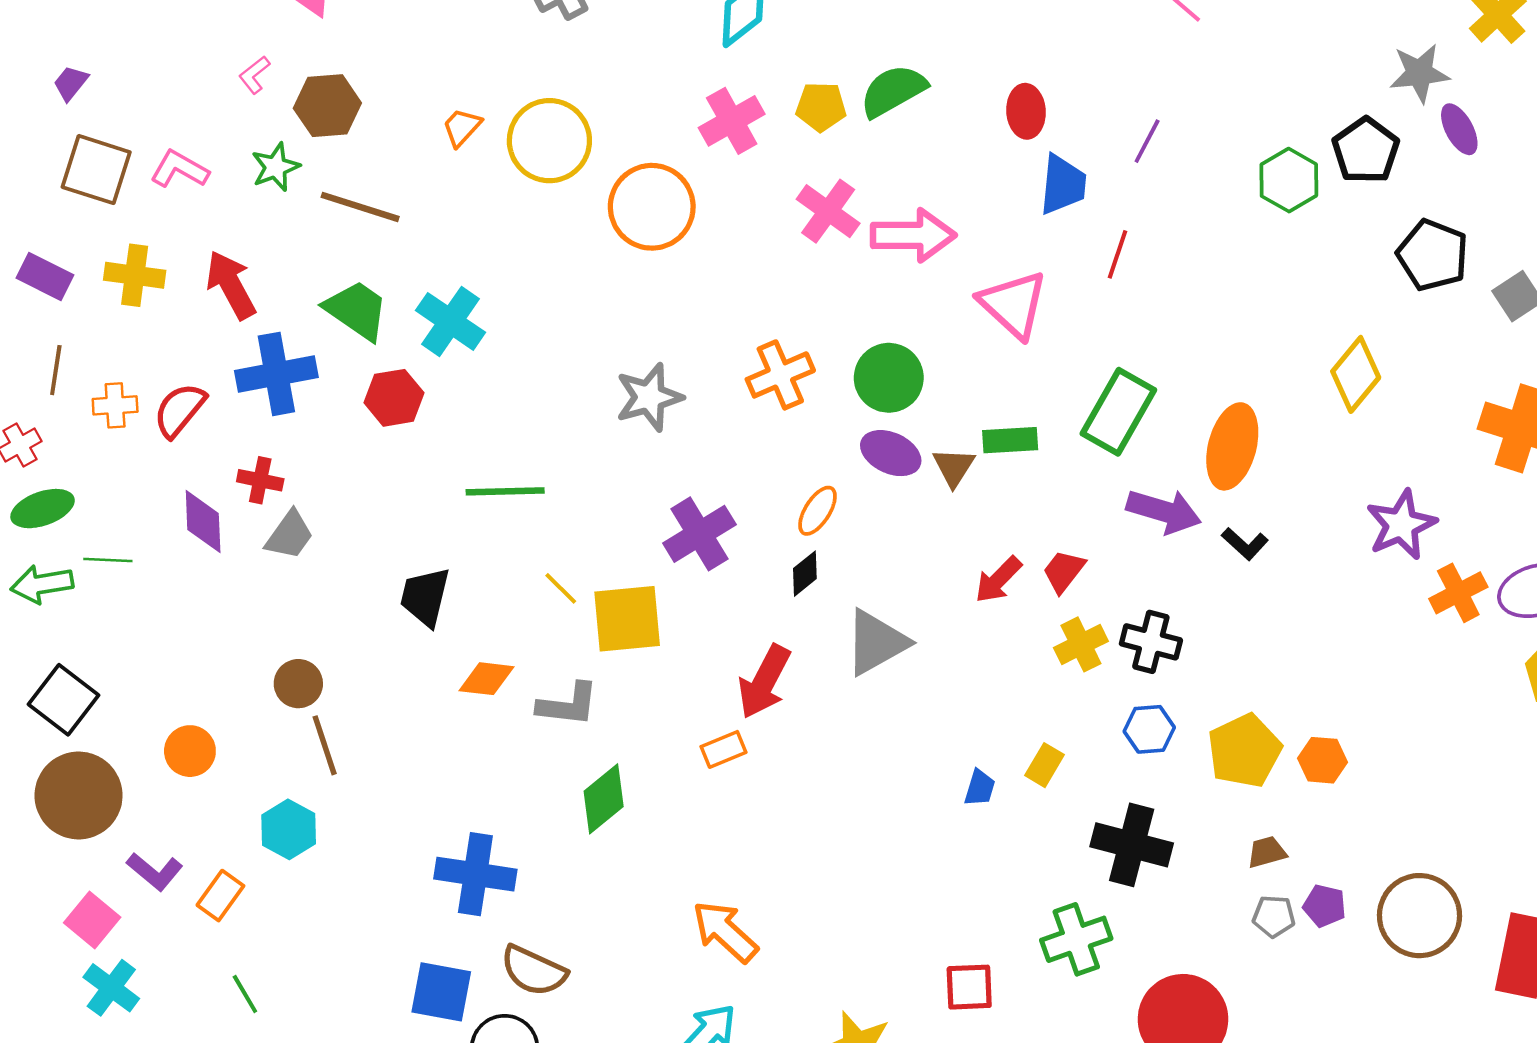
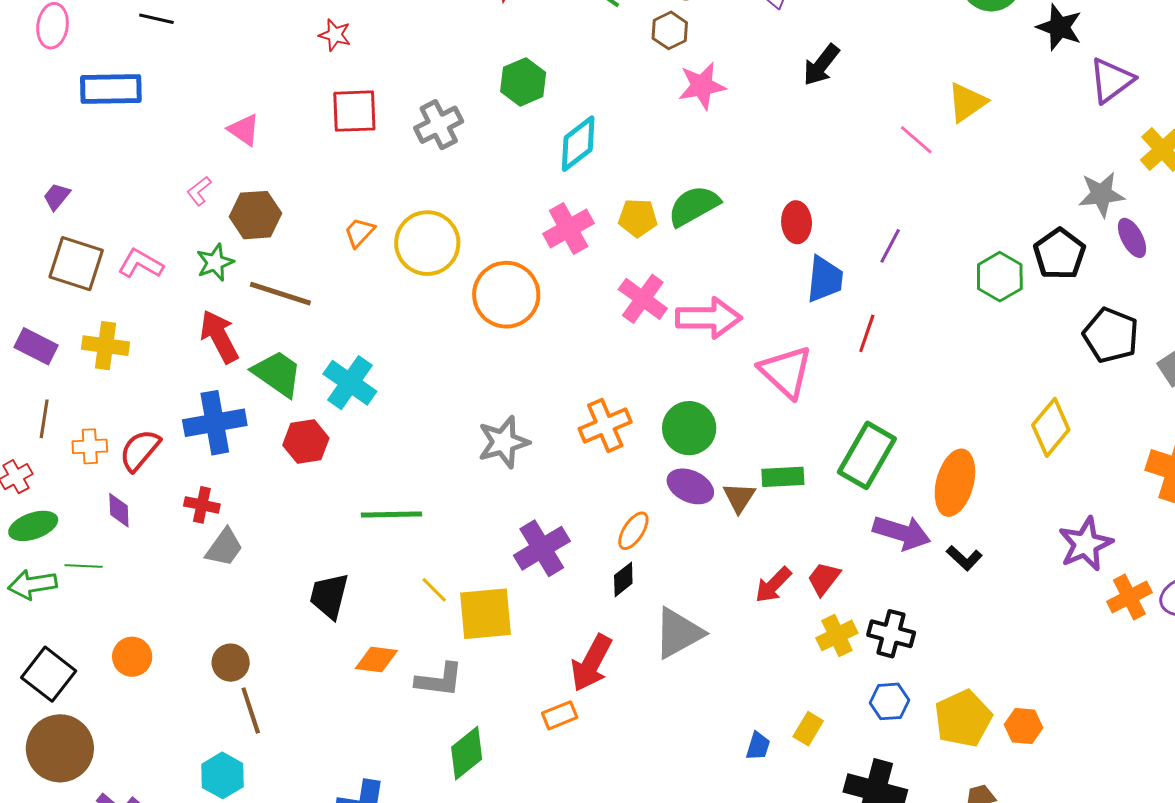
red arrow: (231, 285) -> (219, 336), moved
purple diamond: (203, 522) -> (119, 510), moved, size x0.7
orange circle: (190, 751) -> (132, 657), moved

